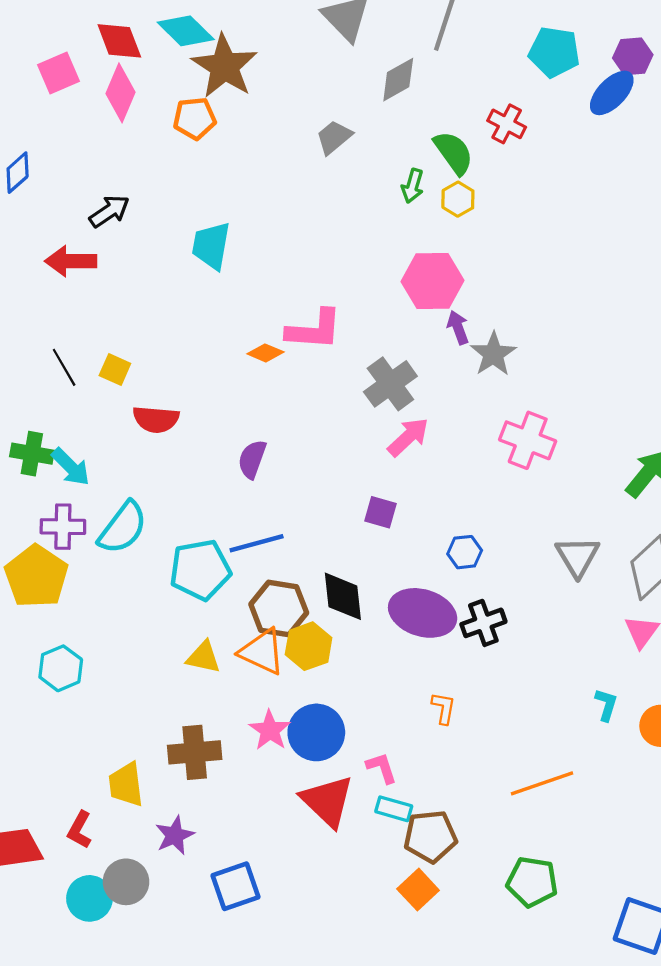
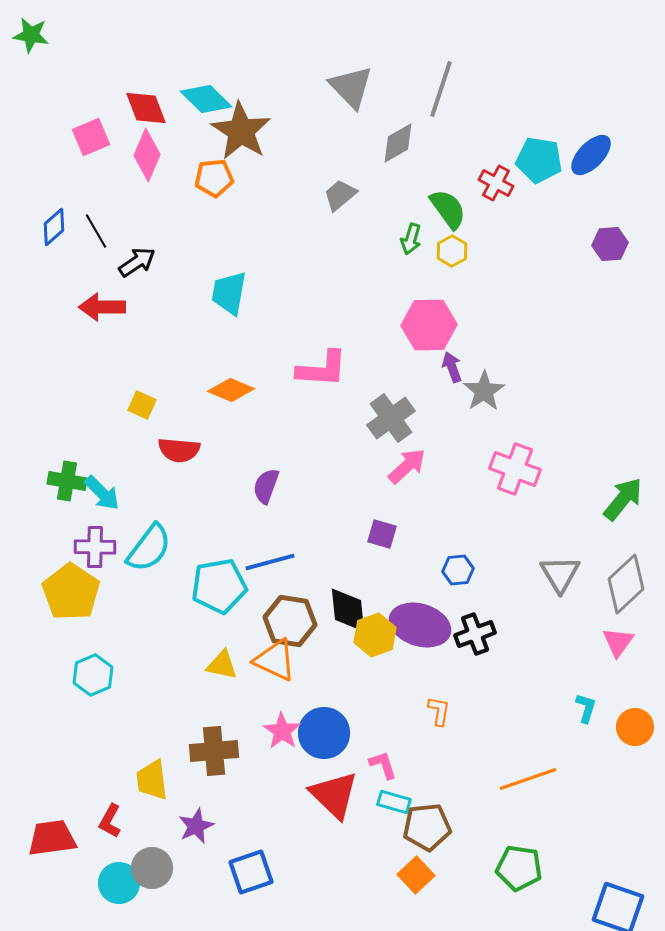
cyan pentagon: (554, 52) -> (539, 160), moved
purple hexagon: (633, 56) -> (610, 244), moved
orange diamond: (265, 353) -> (231, 390), moved, size x1.4
black line: (64, 367) -> (96, 231), moved
yellow hexagon: (309, 646) -> (375, 635), moved

